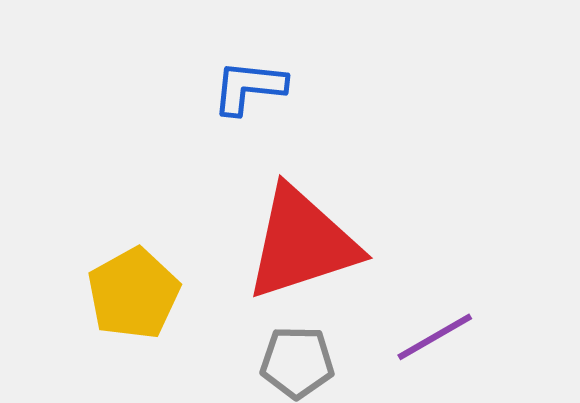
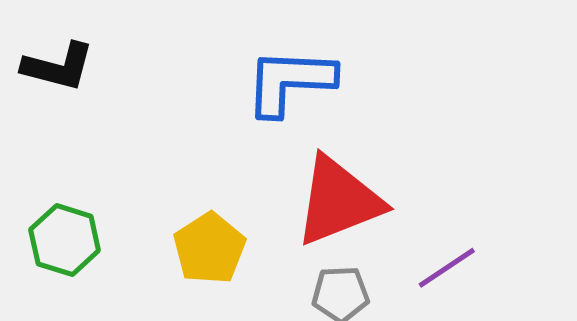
blue L-shape: (249, 87) -> (290, 82), size x1.6

